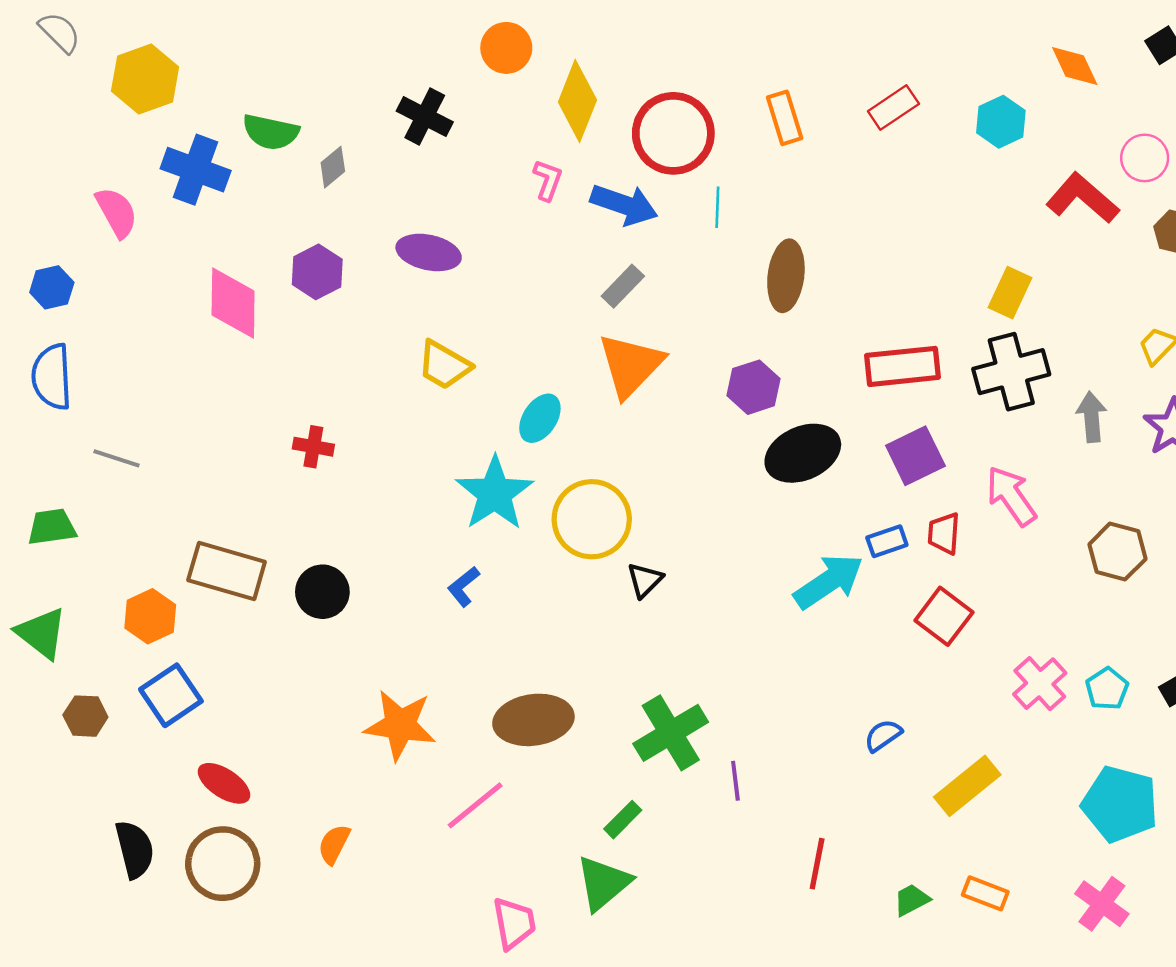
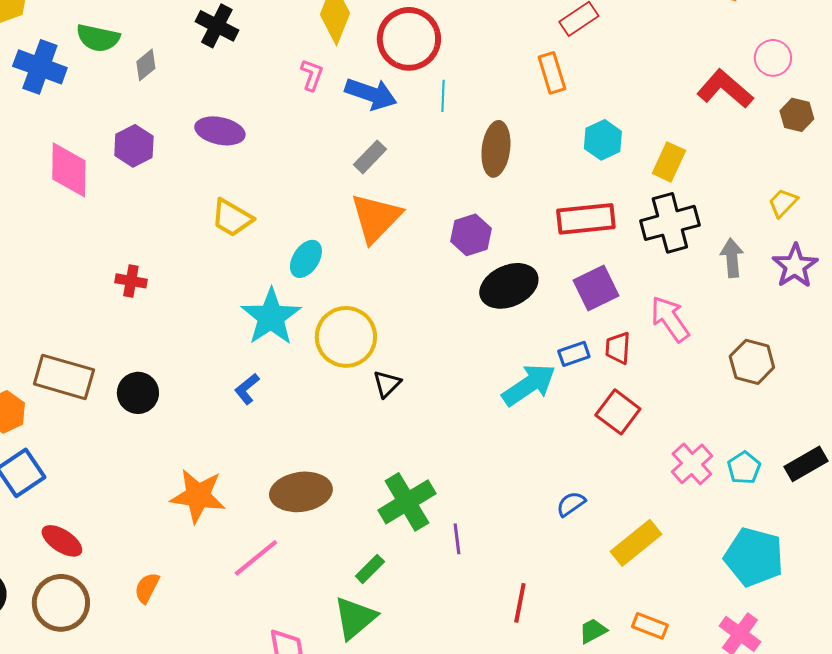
orange rectangle: (785, 118) -> (552, 73), moved
cyan hexagon: (1001, 122) -> (603, 140), moved

